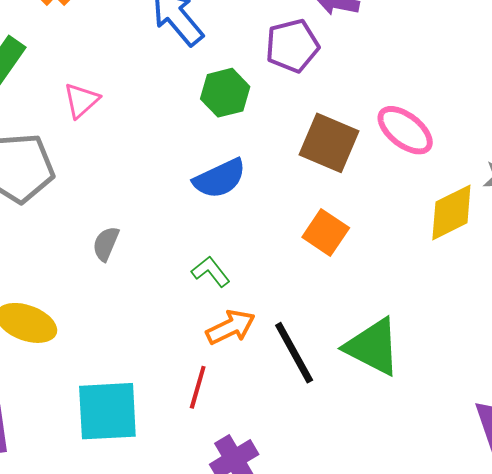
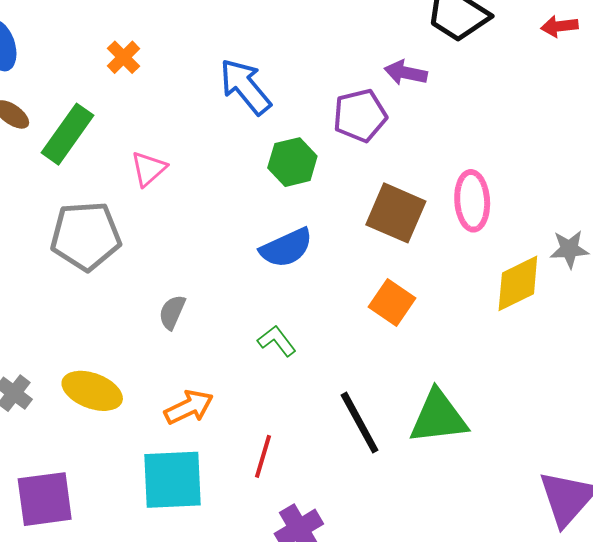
pink ellipse: (405, 130) -> (472, 201), turned 48
orange arrow: (231, 327) -> (189, 407), moved
green triangle: (373, 347) -> (438, 417), turned -34

